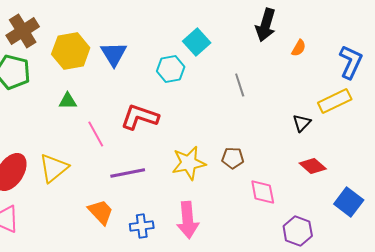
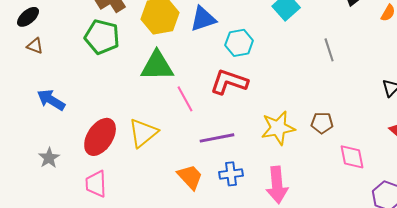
blue triangle: (114, 54) -> (203, 19), turned 44
cyan hexagon: (171, 69) -> (239, 43), moved
green triangle: (68, 101) -> (157, 66), size x1.8
blue cross: (142, 226) -> (231, 174), moved

